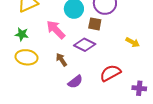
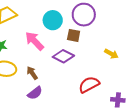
brown arrow: (61, 60) -> (32, 73), moved
purple semicircle: (75, 82) -> (35, 93), moved

